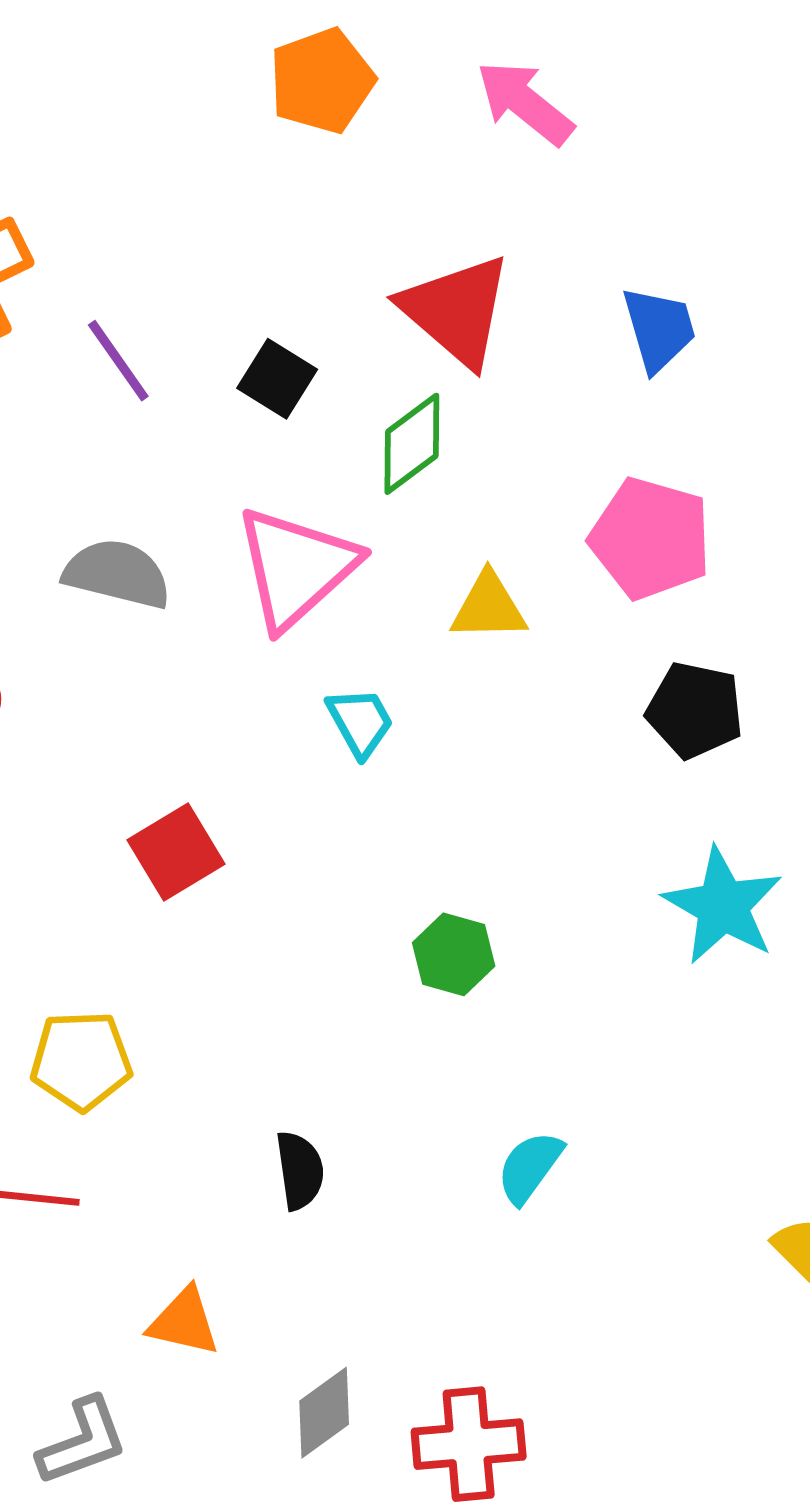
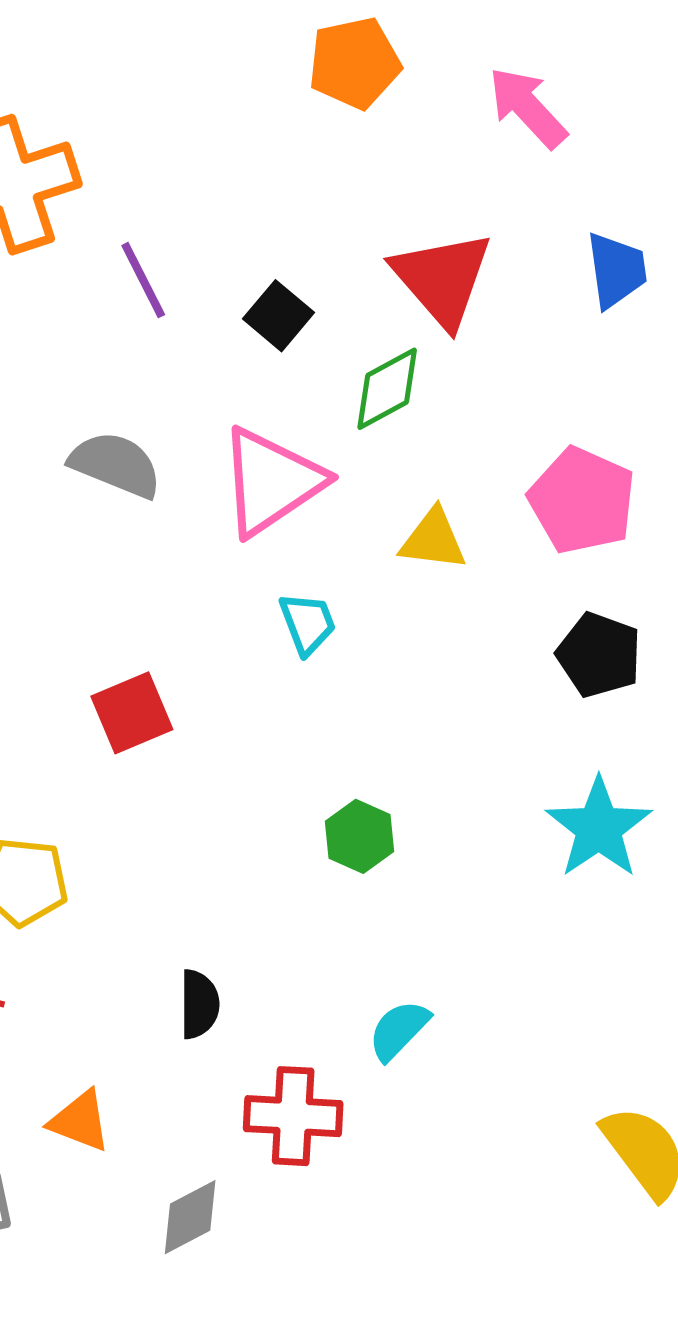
blue trapezoid: (659, 329) -> (616, 270), moved
red cross: (469, 1444) -> (293, 1116), moved

